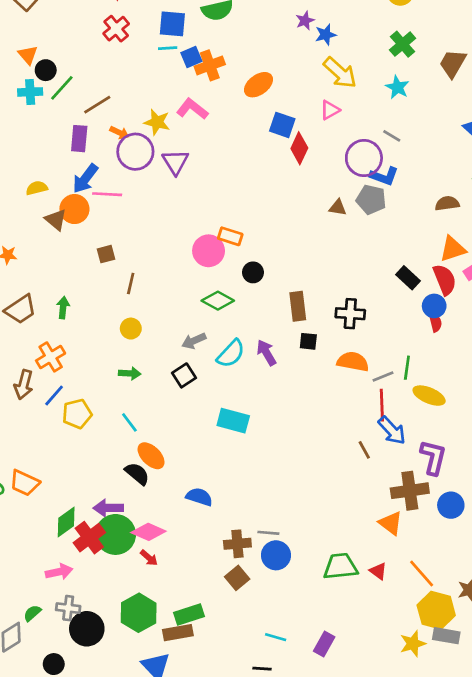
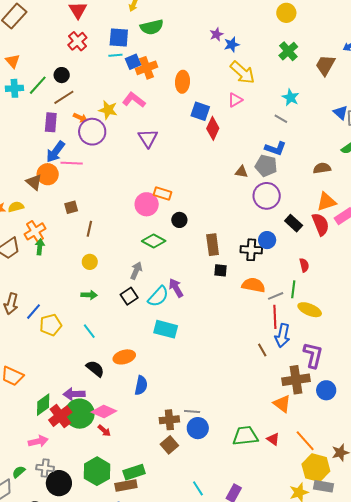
black circle: (46, 70) -> (62, 75), moved
orange ellipse: (259, 85) -> (182, 82), turned -50
cyan star: (397, 87) -> (291, 97), moved
purple circle: (364, 158) -> (267, 196), moved
purple triangle: (175, 162) -> (148, 138), moved
yellow semicircle: (37, 188) -> (16, 207), moved
blue circle: (434, 306) -> (267, 240), moved
red semicircle: (435, 322) -> (304, 265), moved
gray arrow: (194, 341) -> (136, 271), turned 138
purple arrow: (266, 353) -> (176, 288), moved
cyan semicircle: (231, 354) -> (158, 296), moved
orange cross: (51, 357) -> (35, 231), moved
blue arrow: (392, 430) -> (282, 336), turned 55
orange ellipse: (151, 456) -> (124, 357), moved, turned -60
blue semicircle: (199, 497) -> (141, 385), turned 84
cyan line: (276, 637) -> (198, 488), turned 42

